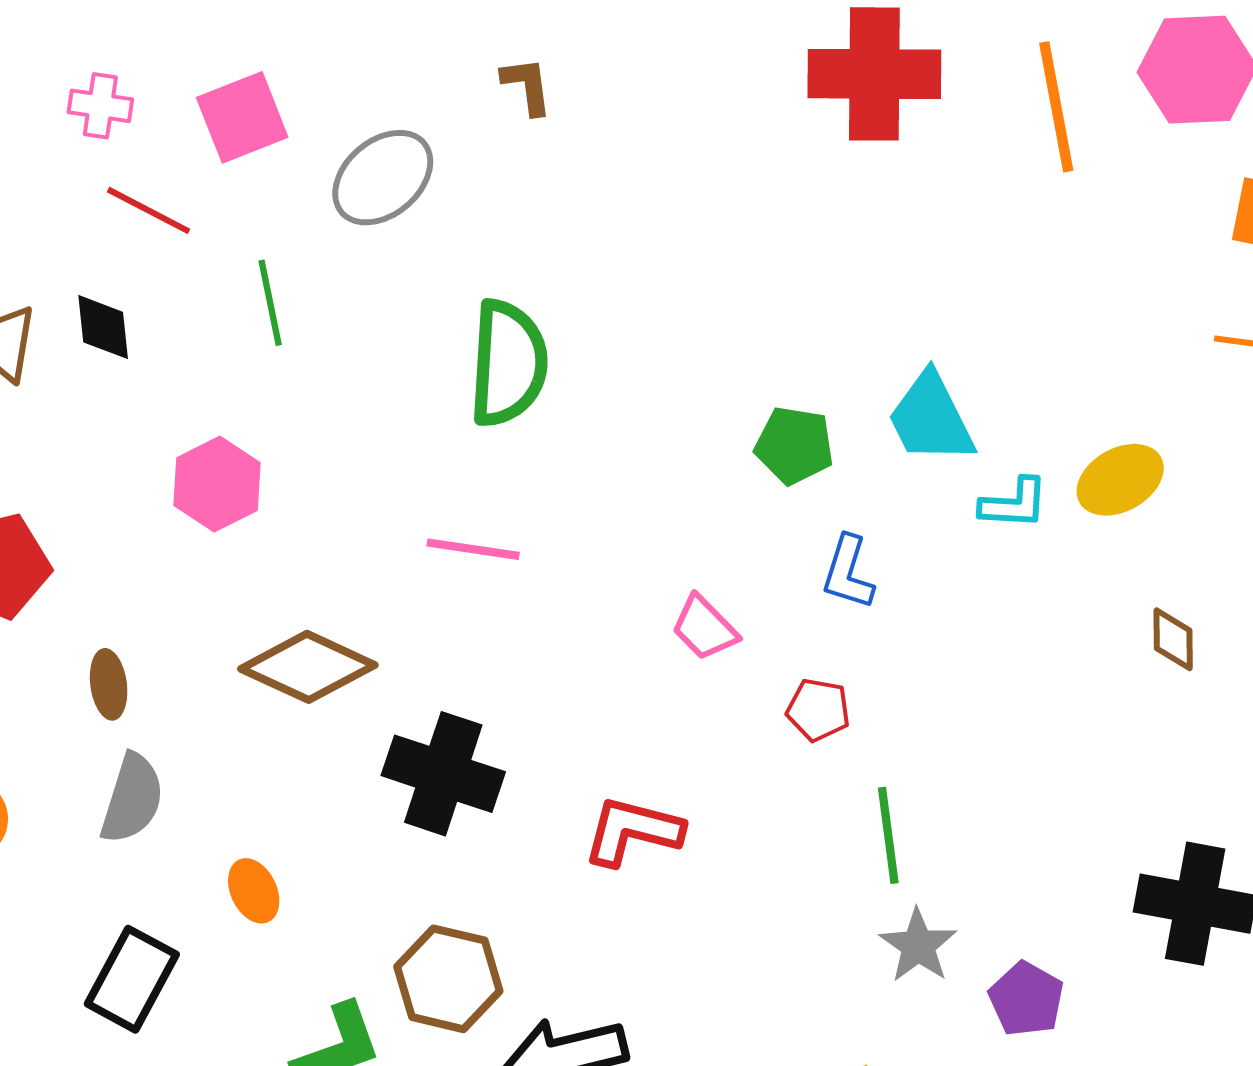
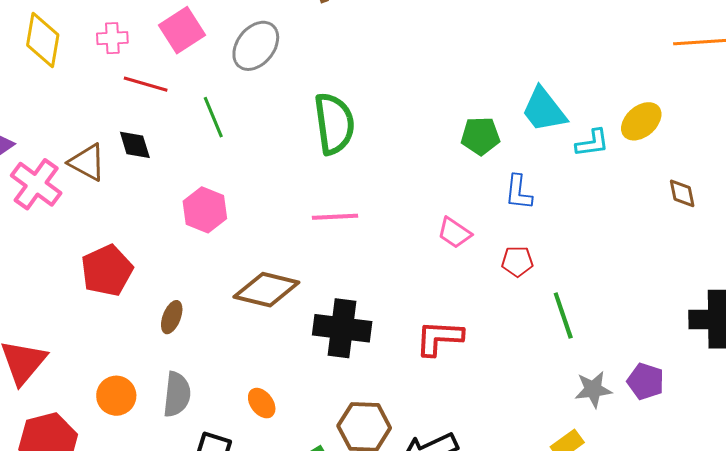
brown ellipse: (109, 684) -> (172, 317), turned 40
gray semicircle: (132, 799) -> (177, 394), moved
gray star: (918, 946) -> (593, 389), moved, turned -30

